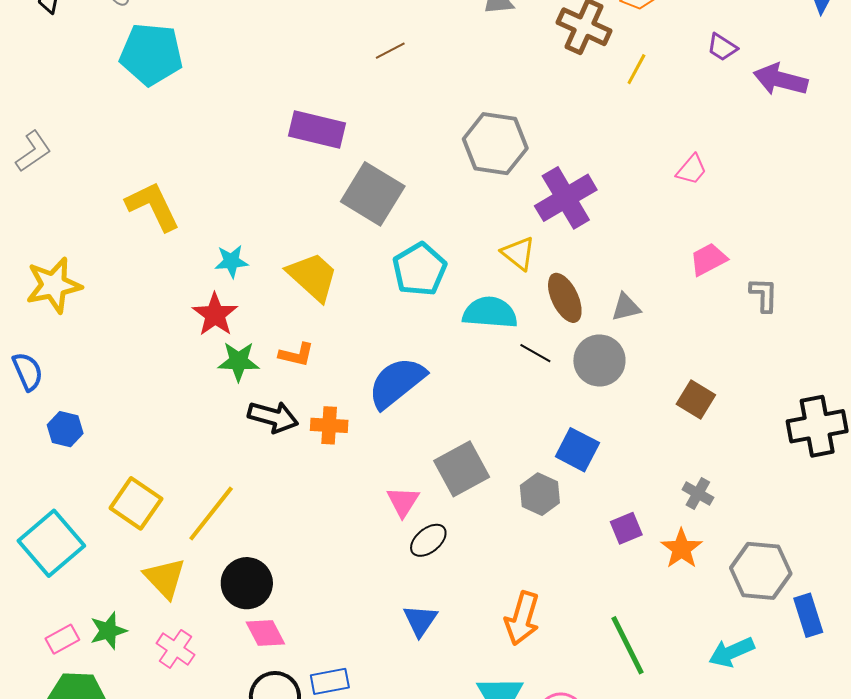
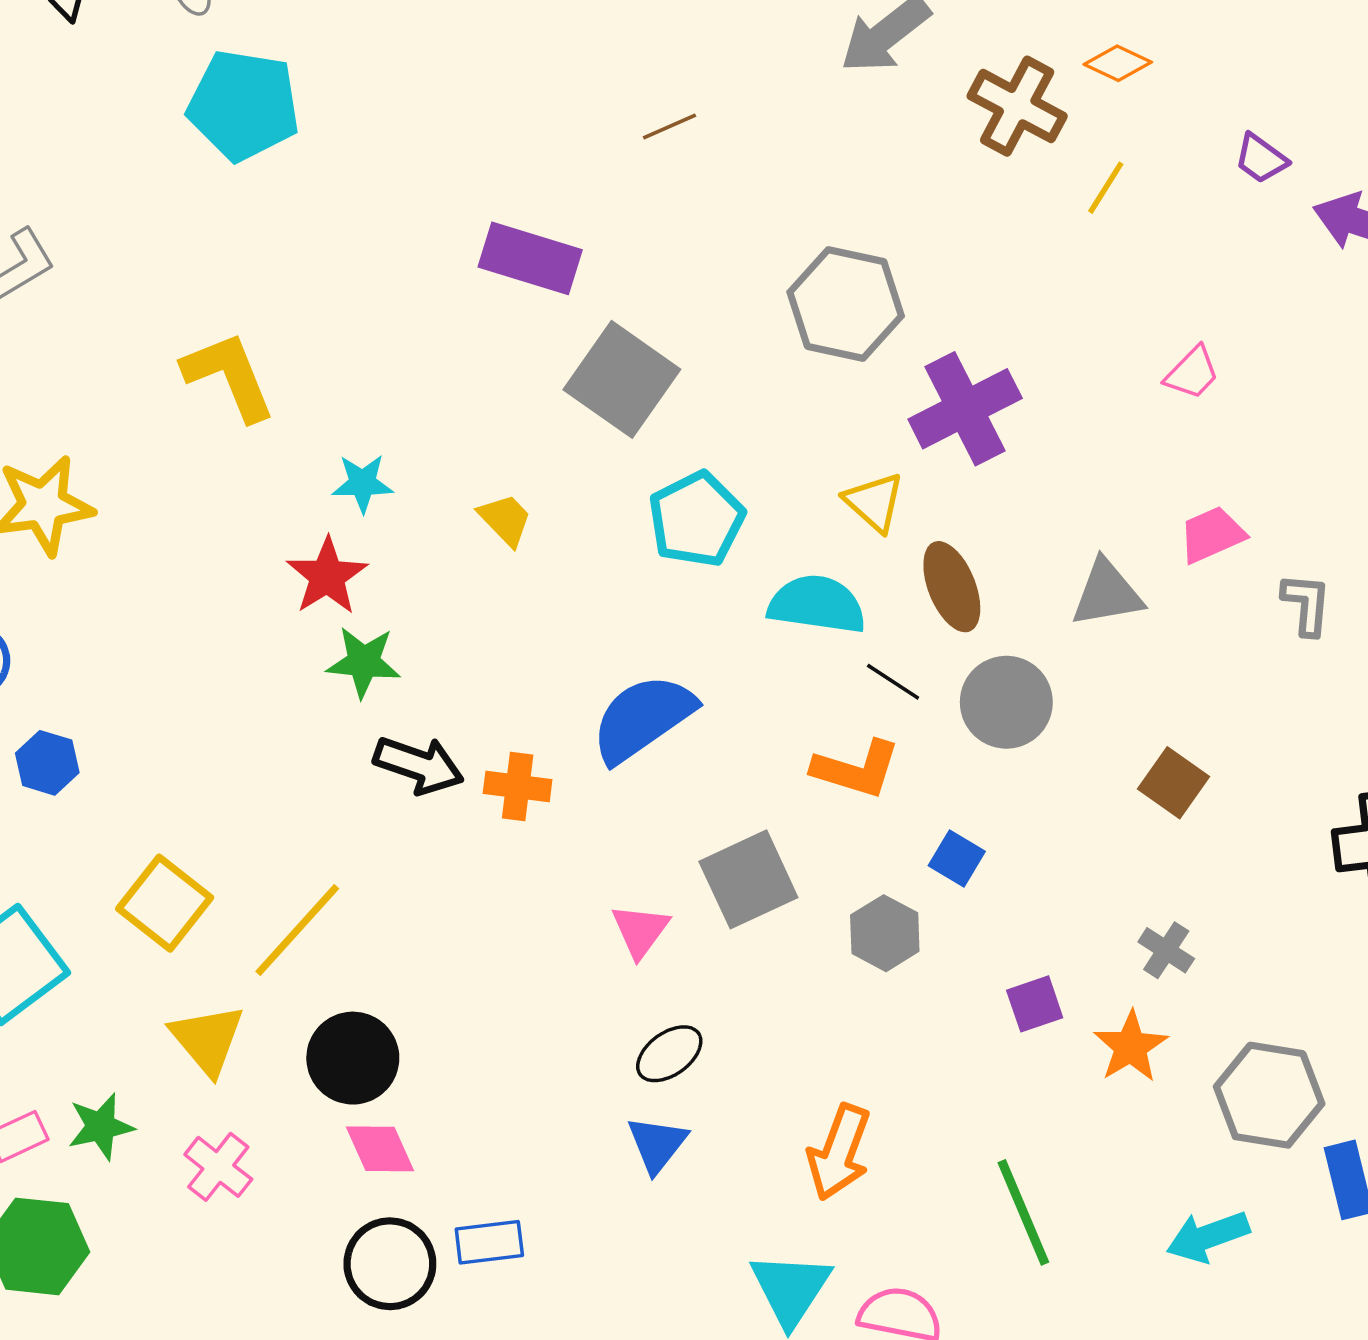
yellow trapezoid: (313, 276) -> (505, 520), size x0.6
gray triangle: (626, 307) -> (1107, 593), moved, size x1.4
orange L-shape: (296, 355) -> (856, 769), moved, size x1.4
blue square: (577, 450) -> (957, 859), size x0.7
black ellipse: (428, 540) -> (669, 1054), moved

